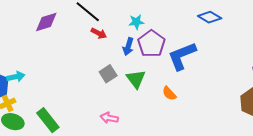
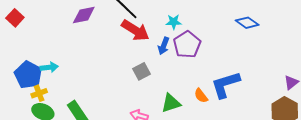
red arrow: (99, 33) -> (135, 30), size x1.8
blue L-shape: (182, 56) -> (225, 85), moved
green triangle: (136, 79) -> (171, 103), moved, turned 45

